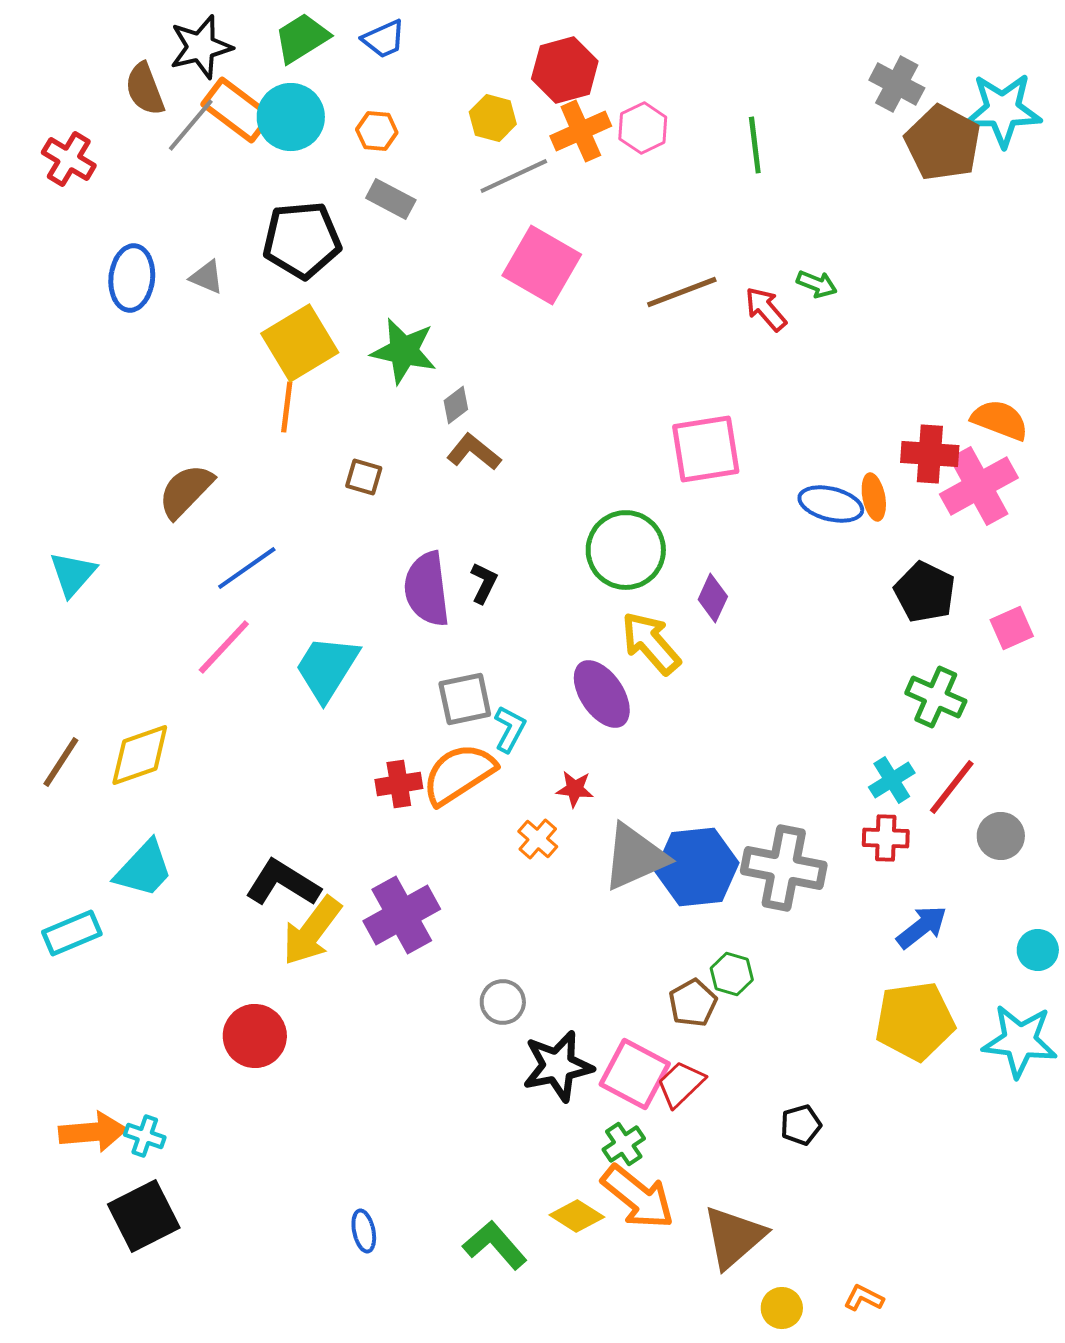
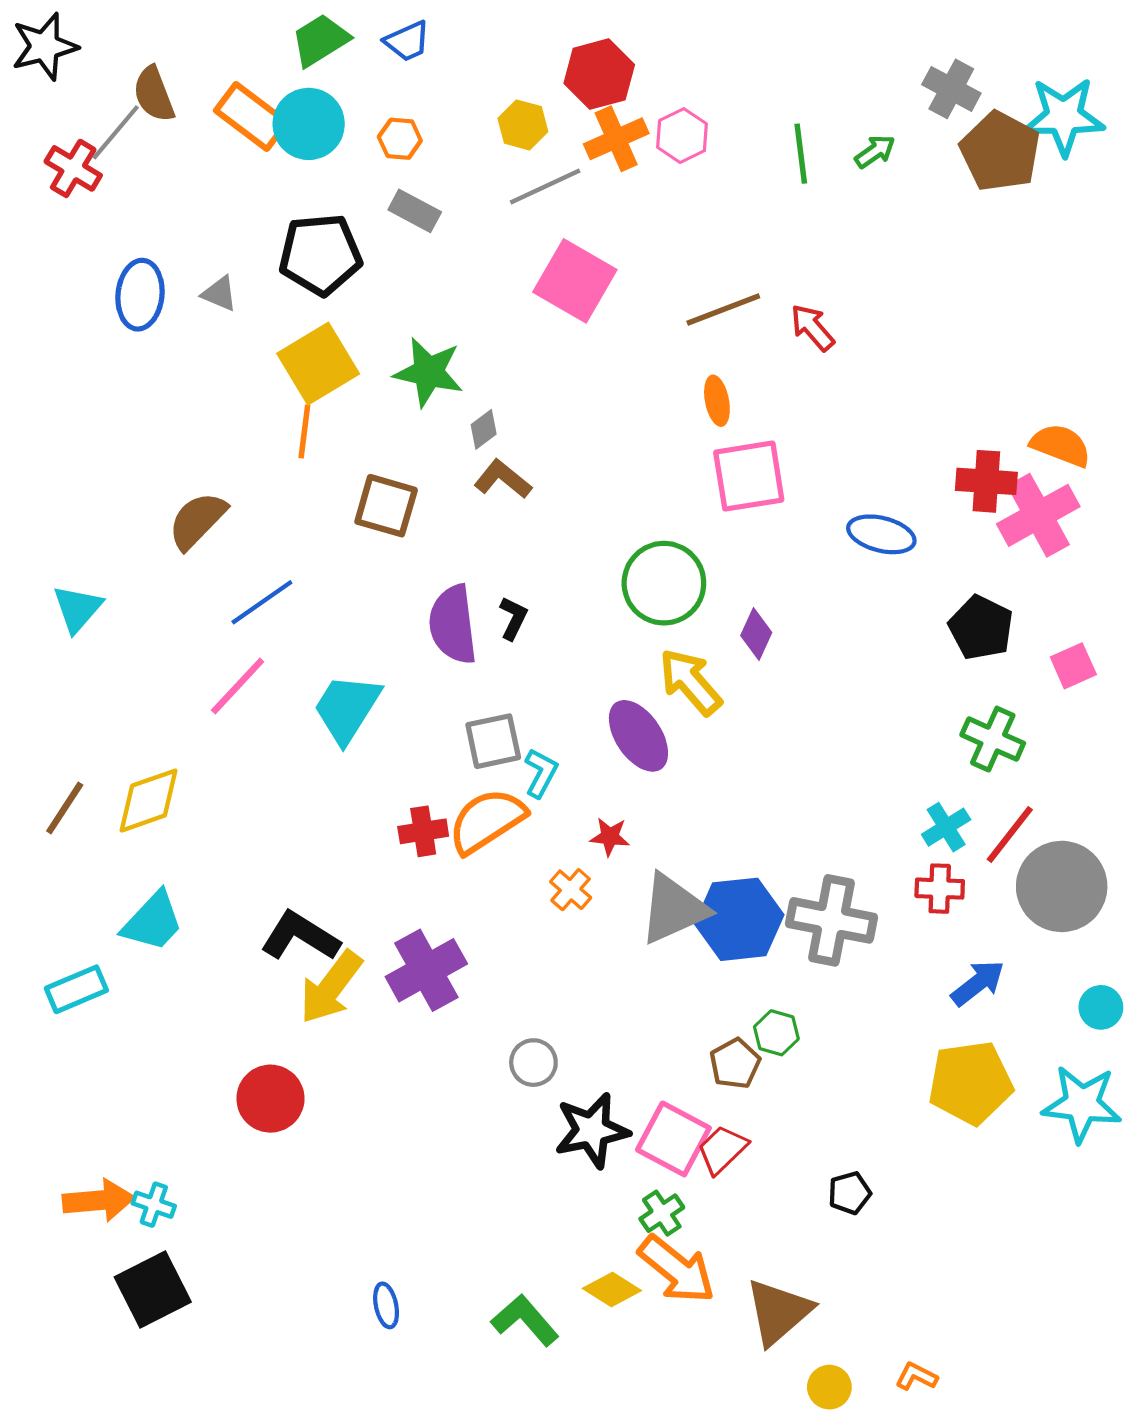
black star: (201, 47) -> (45, 46), moved
gray line: (191, 125) -> (116, 132), moved
green arrow: (817, 284) -> (875, 151), moved, turned -57
brown square: (364, 477) -> (386, 506), size x1.6
orange ellipse: (874, 497) -> (717, 401), moved
gray circle: (1001, 836) -> (1062, 886), size x1.8

